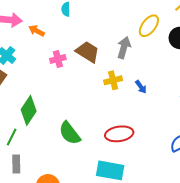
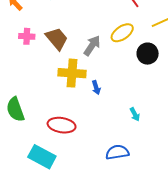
yellow cross: (113, 80) -> (72, 73), size x1.5

